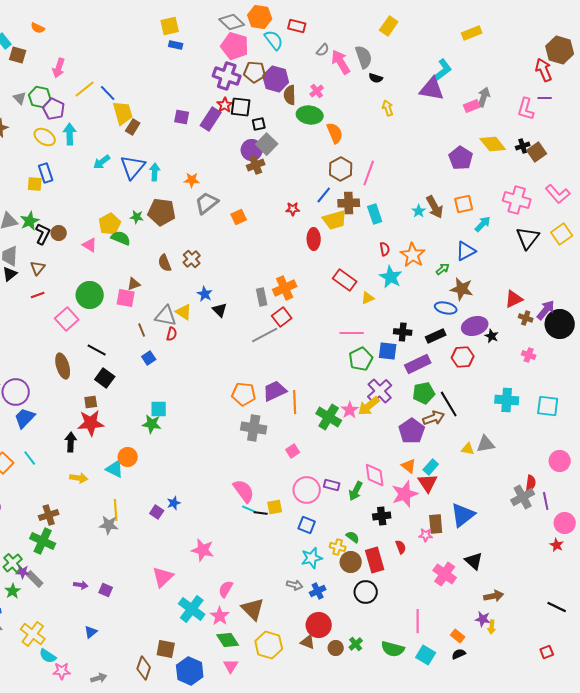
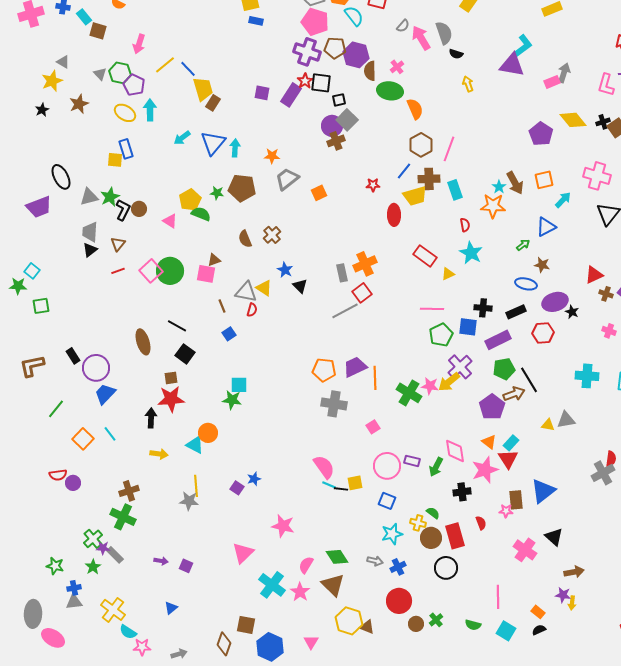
orange star: (413, 255) -> (493, 206), moved, turned -30
brown star: (462, 289) -> (542, 265), size x0.7
pink square: (67, 319) -> (151, 271), moved
pink star: (350, 410) -> (430, 386), turned -30
green diamond: (228, 640) -> (337, 557), moved
brown triangle: (308, 642) -> (367, 627), moved
green semicircle: (393, 649) -> (473, 625), size x0.7

